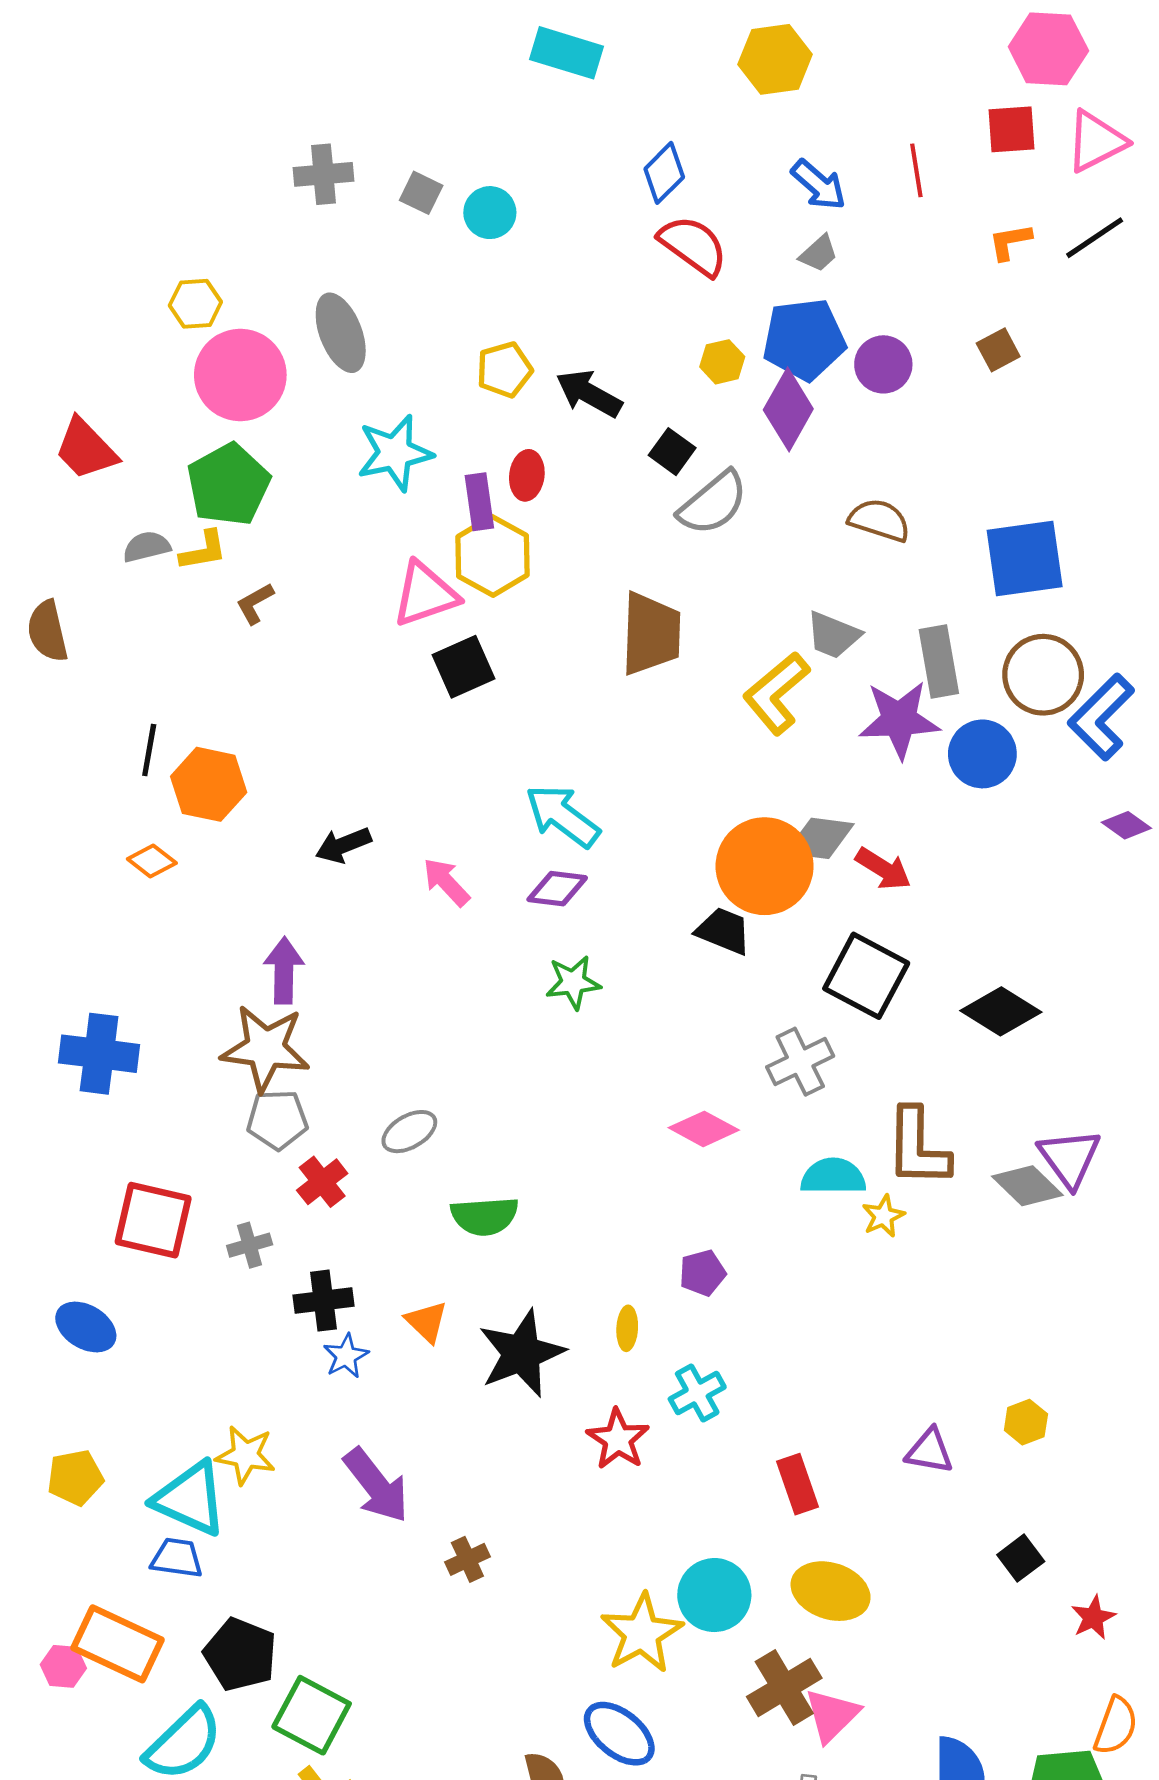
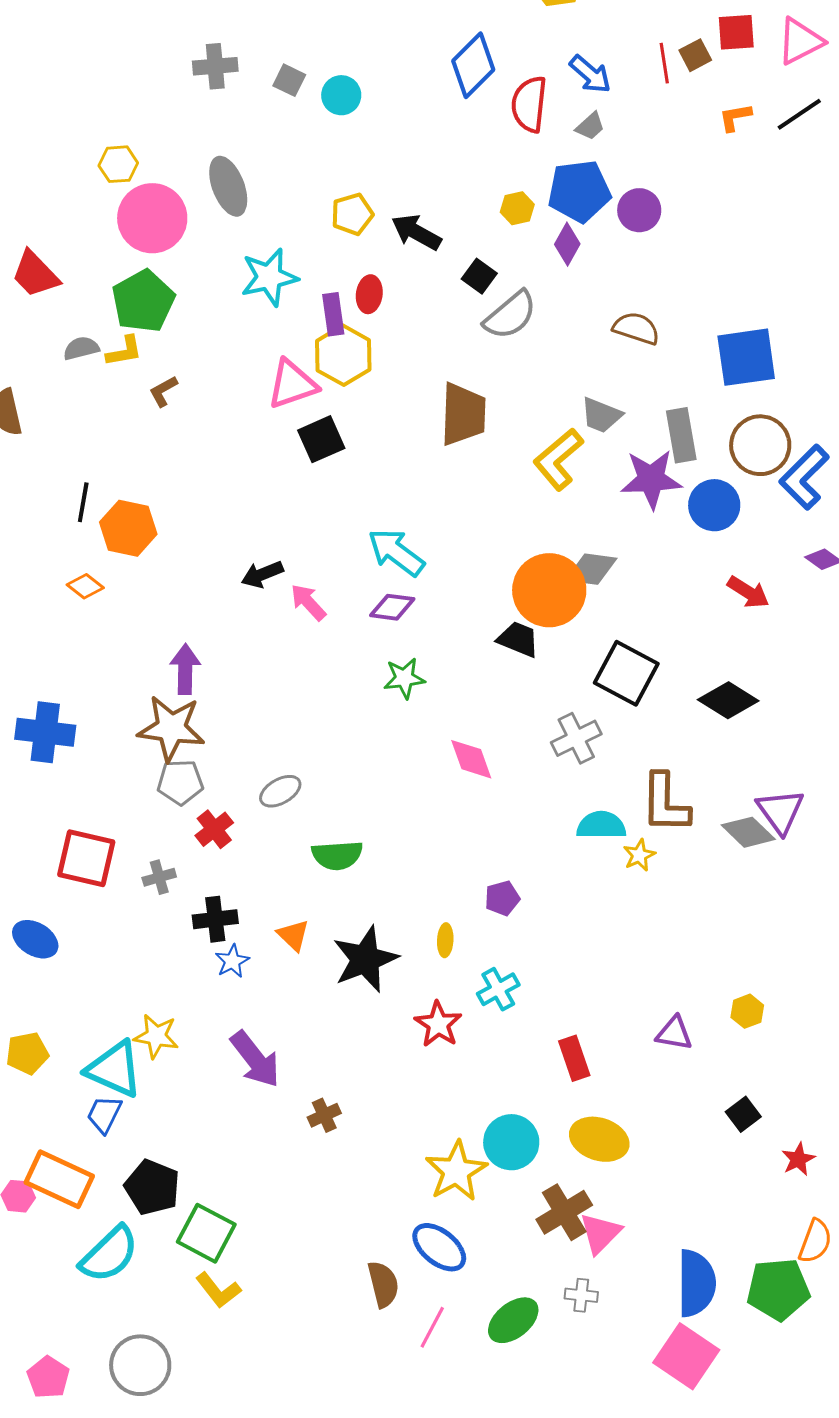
blue diamond: (664, 173) -> (473, 65), size x1.4
red semicircle: (693, 246) -> (529, 104), moved, turned -120
brown square: (998, 350) -> (695, 55), moved
purple diamond: (788, 409) -> (567, 244), size x0.7
black arrow: (343, 845) -> (262, 574), moved
red arrow: (883, 869) -> (748, 592), moved
pink diamond: (704, 1129) -> (471, 759), moved, turned 42
blue trapezoid: (177, 1558) -> (104, 1114), turned -72

